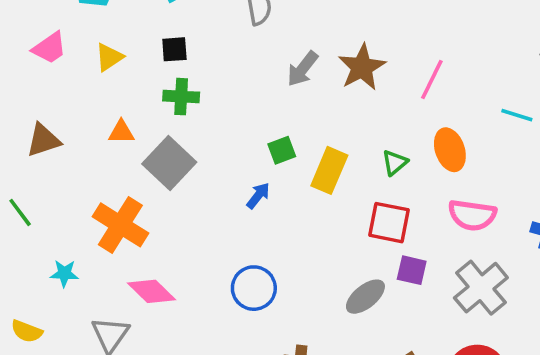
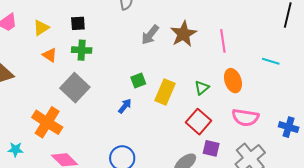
pink line: (432, 80) -> (223, 41), turned -35
orange triangle: (121, 132) -> (50, 55), moved, turned 35
red square: (389, 223) -> (198, 122), turned 30

